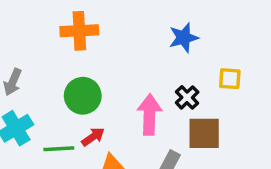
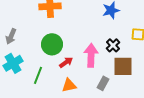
red arrow: (93, 137) -> (66, 62), moved
green line: (59, 149) -> (38, 75), turned -66

